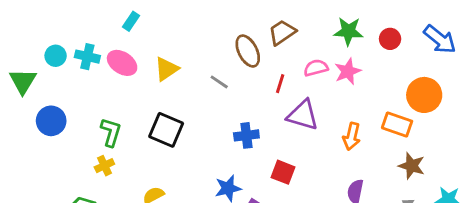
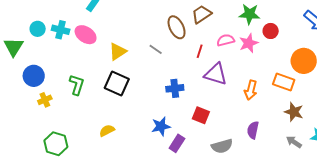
red circle: (390, 39) -> (271, 31), moved
yellow triangle: (166, 69) -> (118, 52), moved
yellow cross: (104, 166) -> (45, 100), moved

